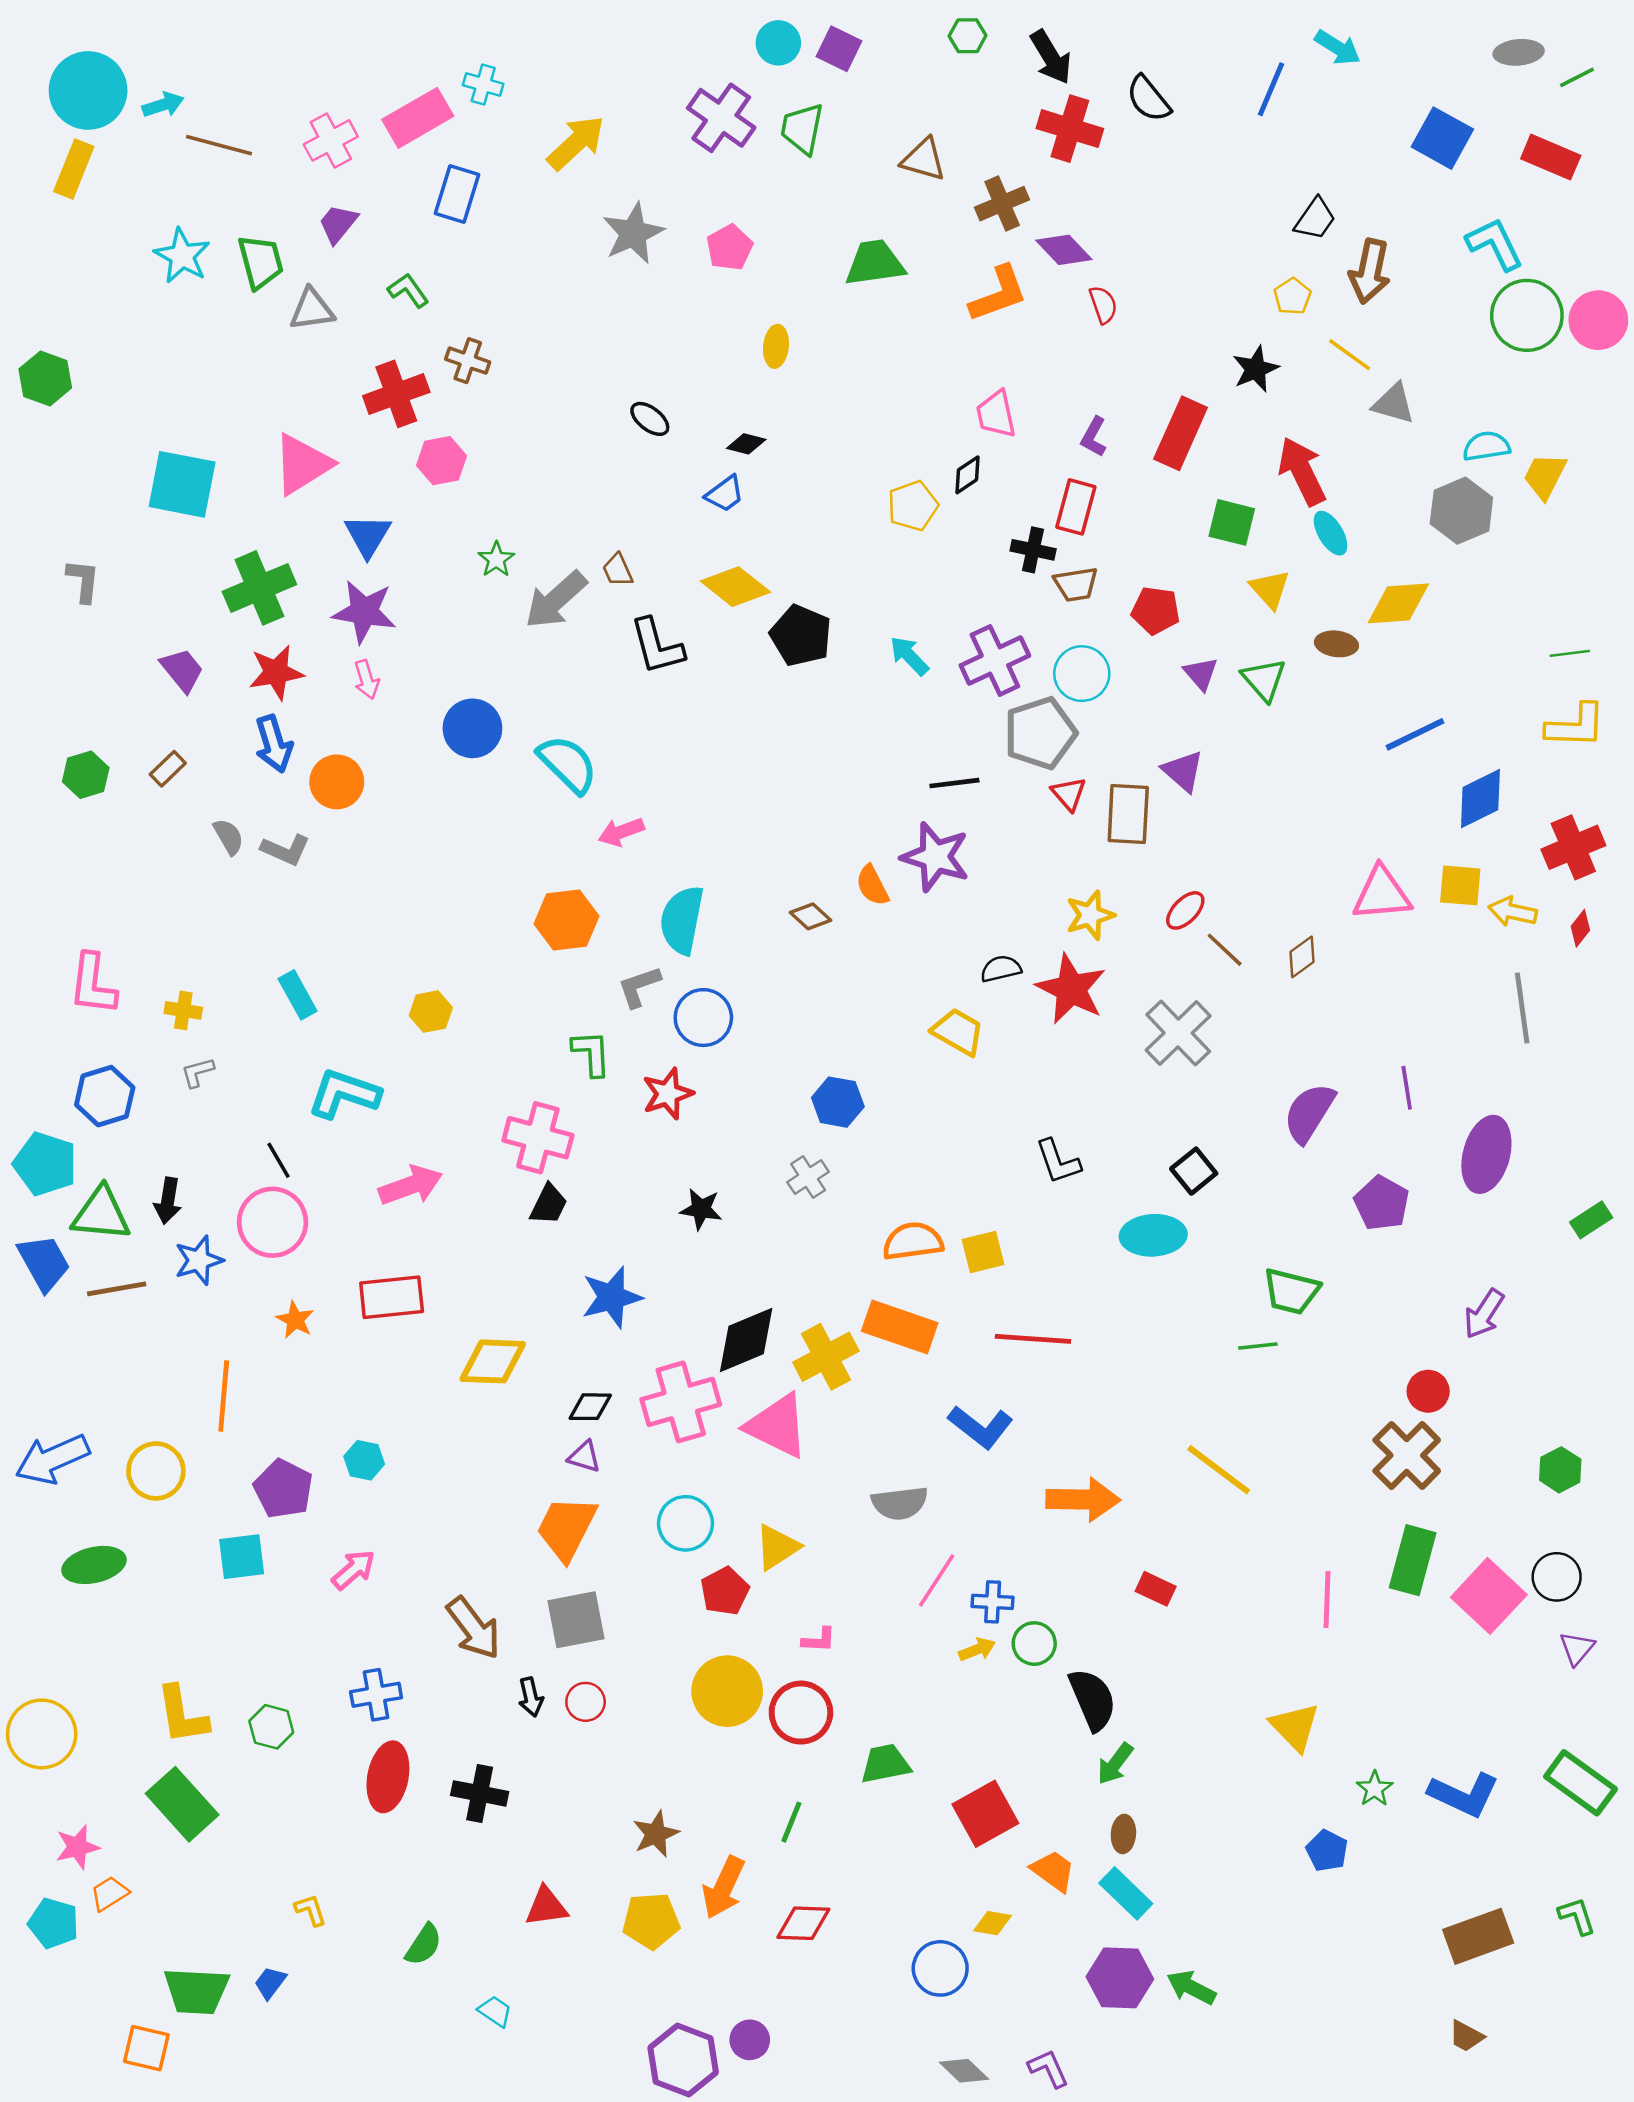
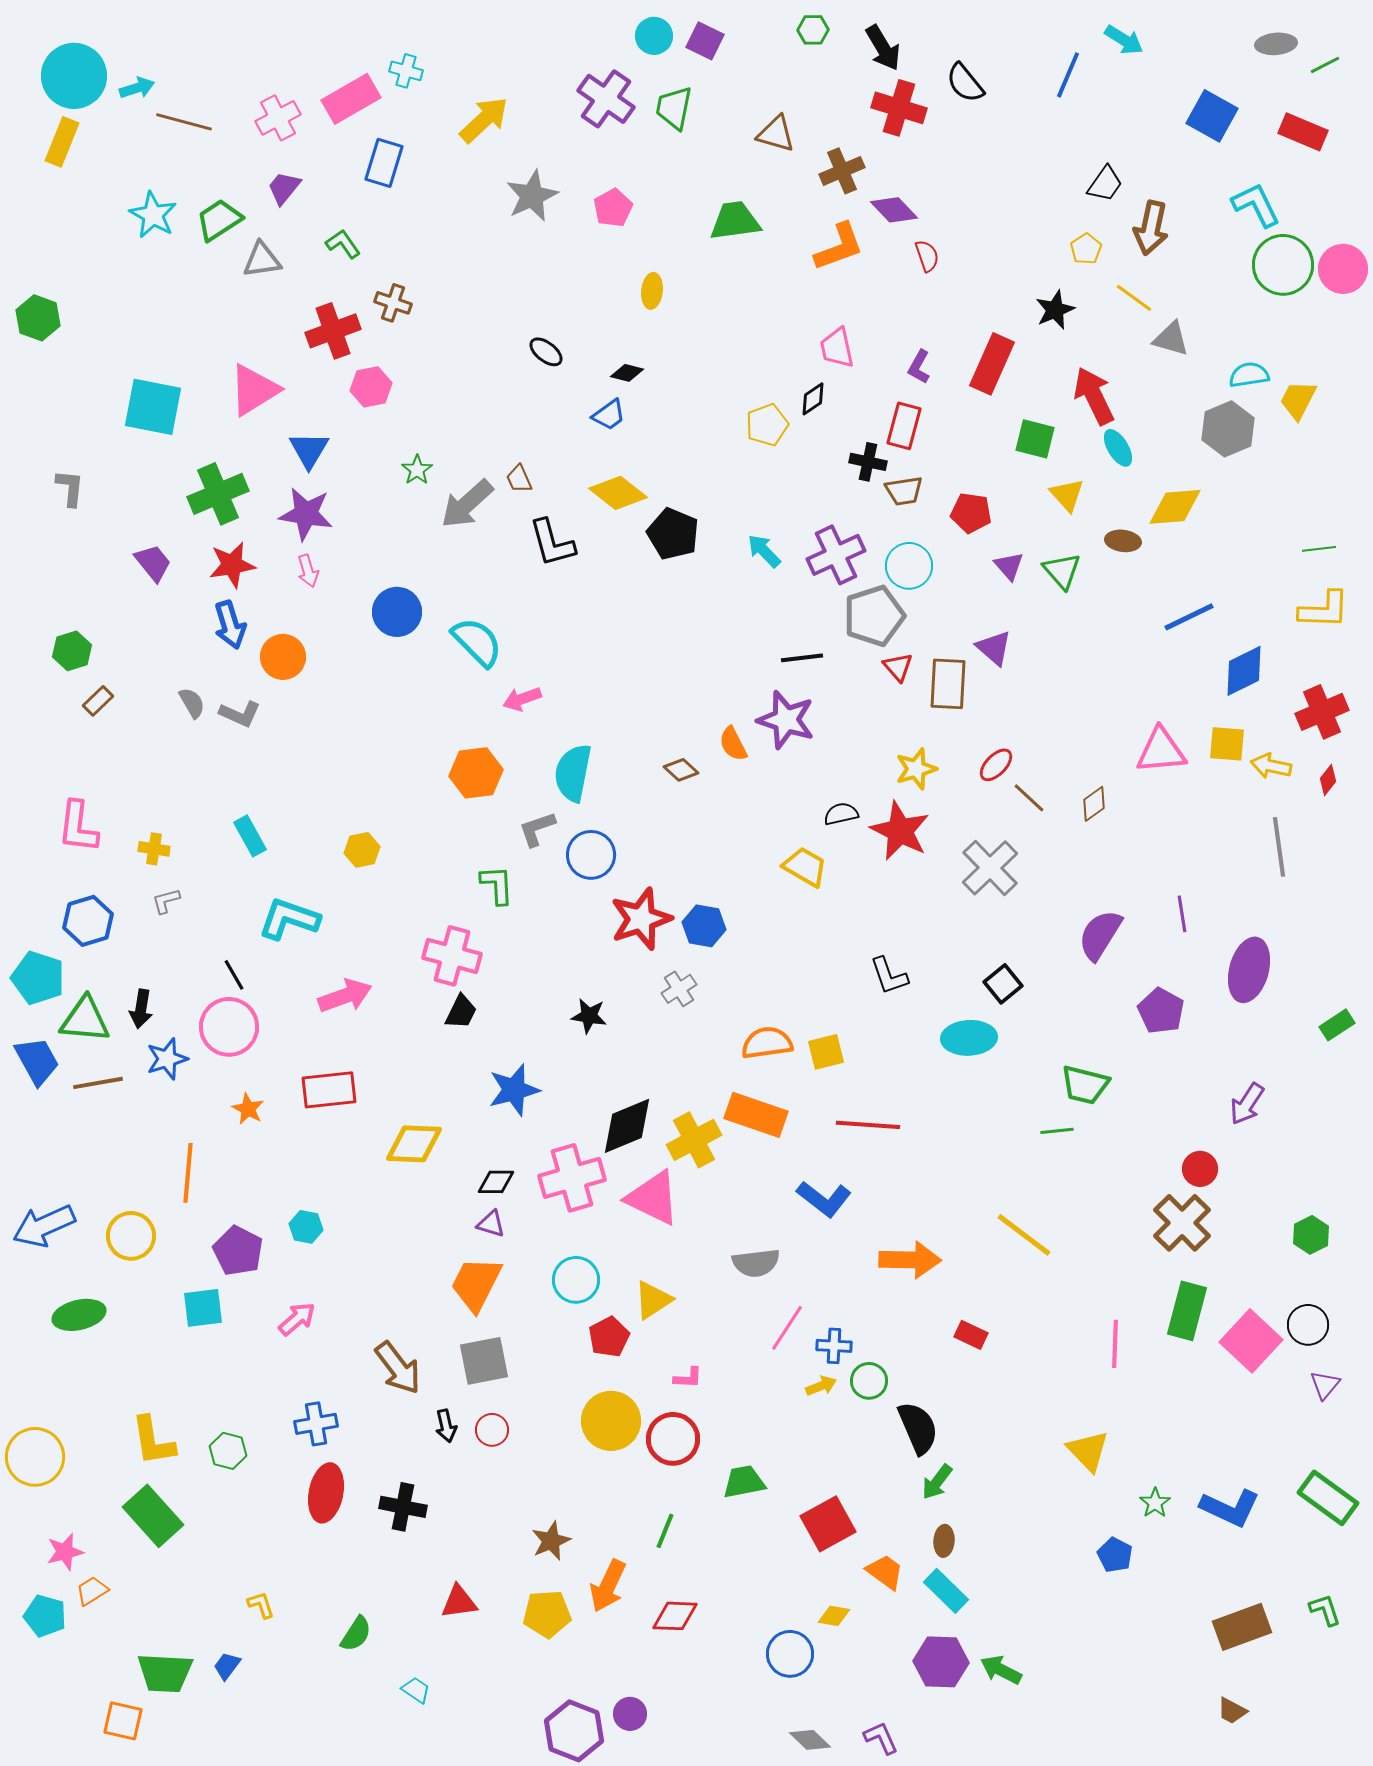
green trapezoid: (261, 262) -> (219, 220), turned -108
brown rectangle: (168, 769) -> (98, 701), moved
red star: (668, 1094) -> (641, 919), moved, size x1.4

